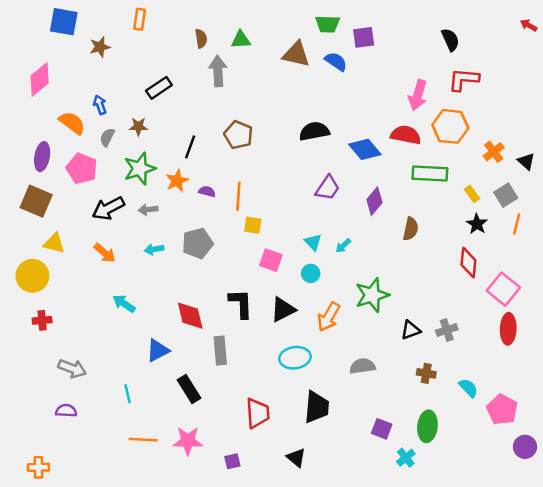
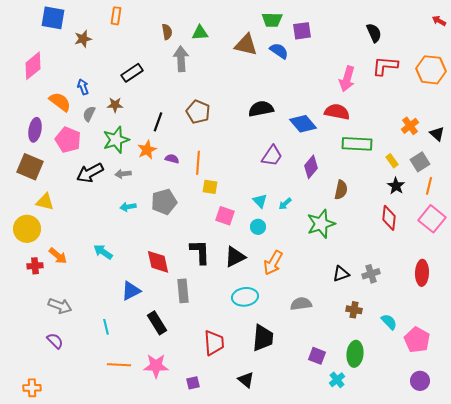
orange hexagon: (450, 126) -> (431, 70), moved
orange arrow: (105, 253) -> (58, 256), moved
pink square: (503, 289) -> (432, 219), moved
green star: (372, 295) -> (321, 224), moved
purple semicircle: (66, 411) -> (55, 341), turned 42
purple circle: (525, 447) -> (420, 381), moved

